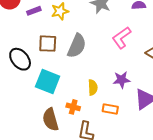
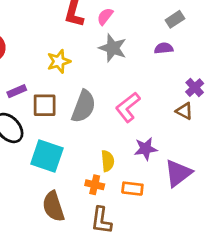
purple rectangle: (34, 11) -> (17, 91), moved
pink L-shape: (122, 38) -> (128, 107), moved
orange cross: (73, 107) -> (95, 185), moved

